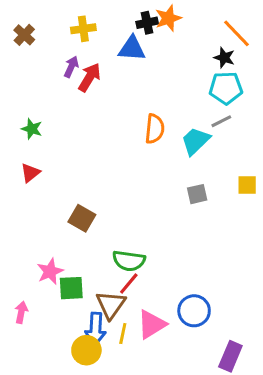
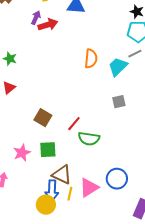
red arrow: (89, 77) -> (48, 25), turned 42
green semicircle: (129, 261) -> (89, 139), moved
red line: (129, 283) -> (74, 124), moved
green square: (71, 288) -> (48, 150), moved
brown triangle: (111, 305) -> (62, 175), turned -40

